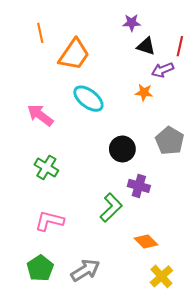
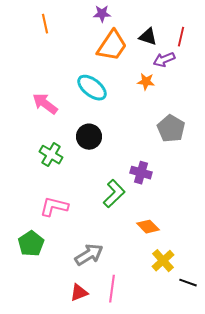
purple star: (132, 23) -> (102, 14), moved
orange trapezoid: (74, 54) -> (112, 46), moved
black circle: (122, 149) -> (89, 137), moved
green pentagon: (40, 268) -> (31, 244), moved

